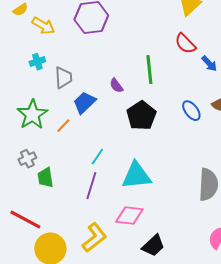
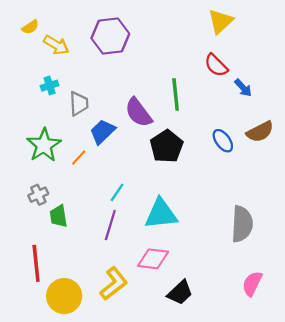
purple semicircle: (116, 86) -> (138, 113), size x1.8
red line: (25, 220) -> (36, 263), turned 56

